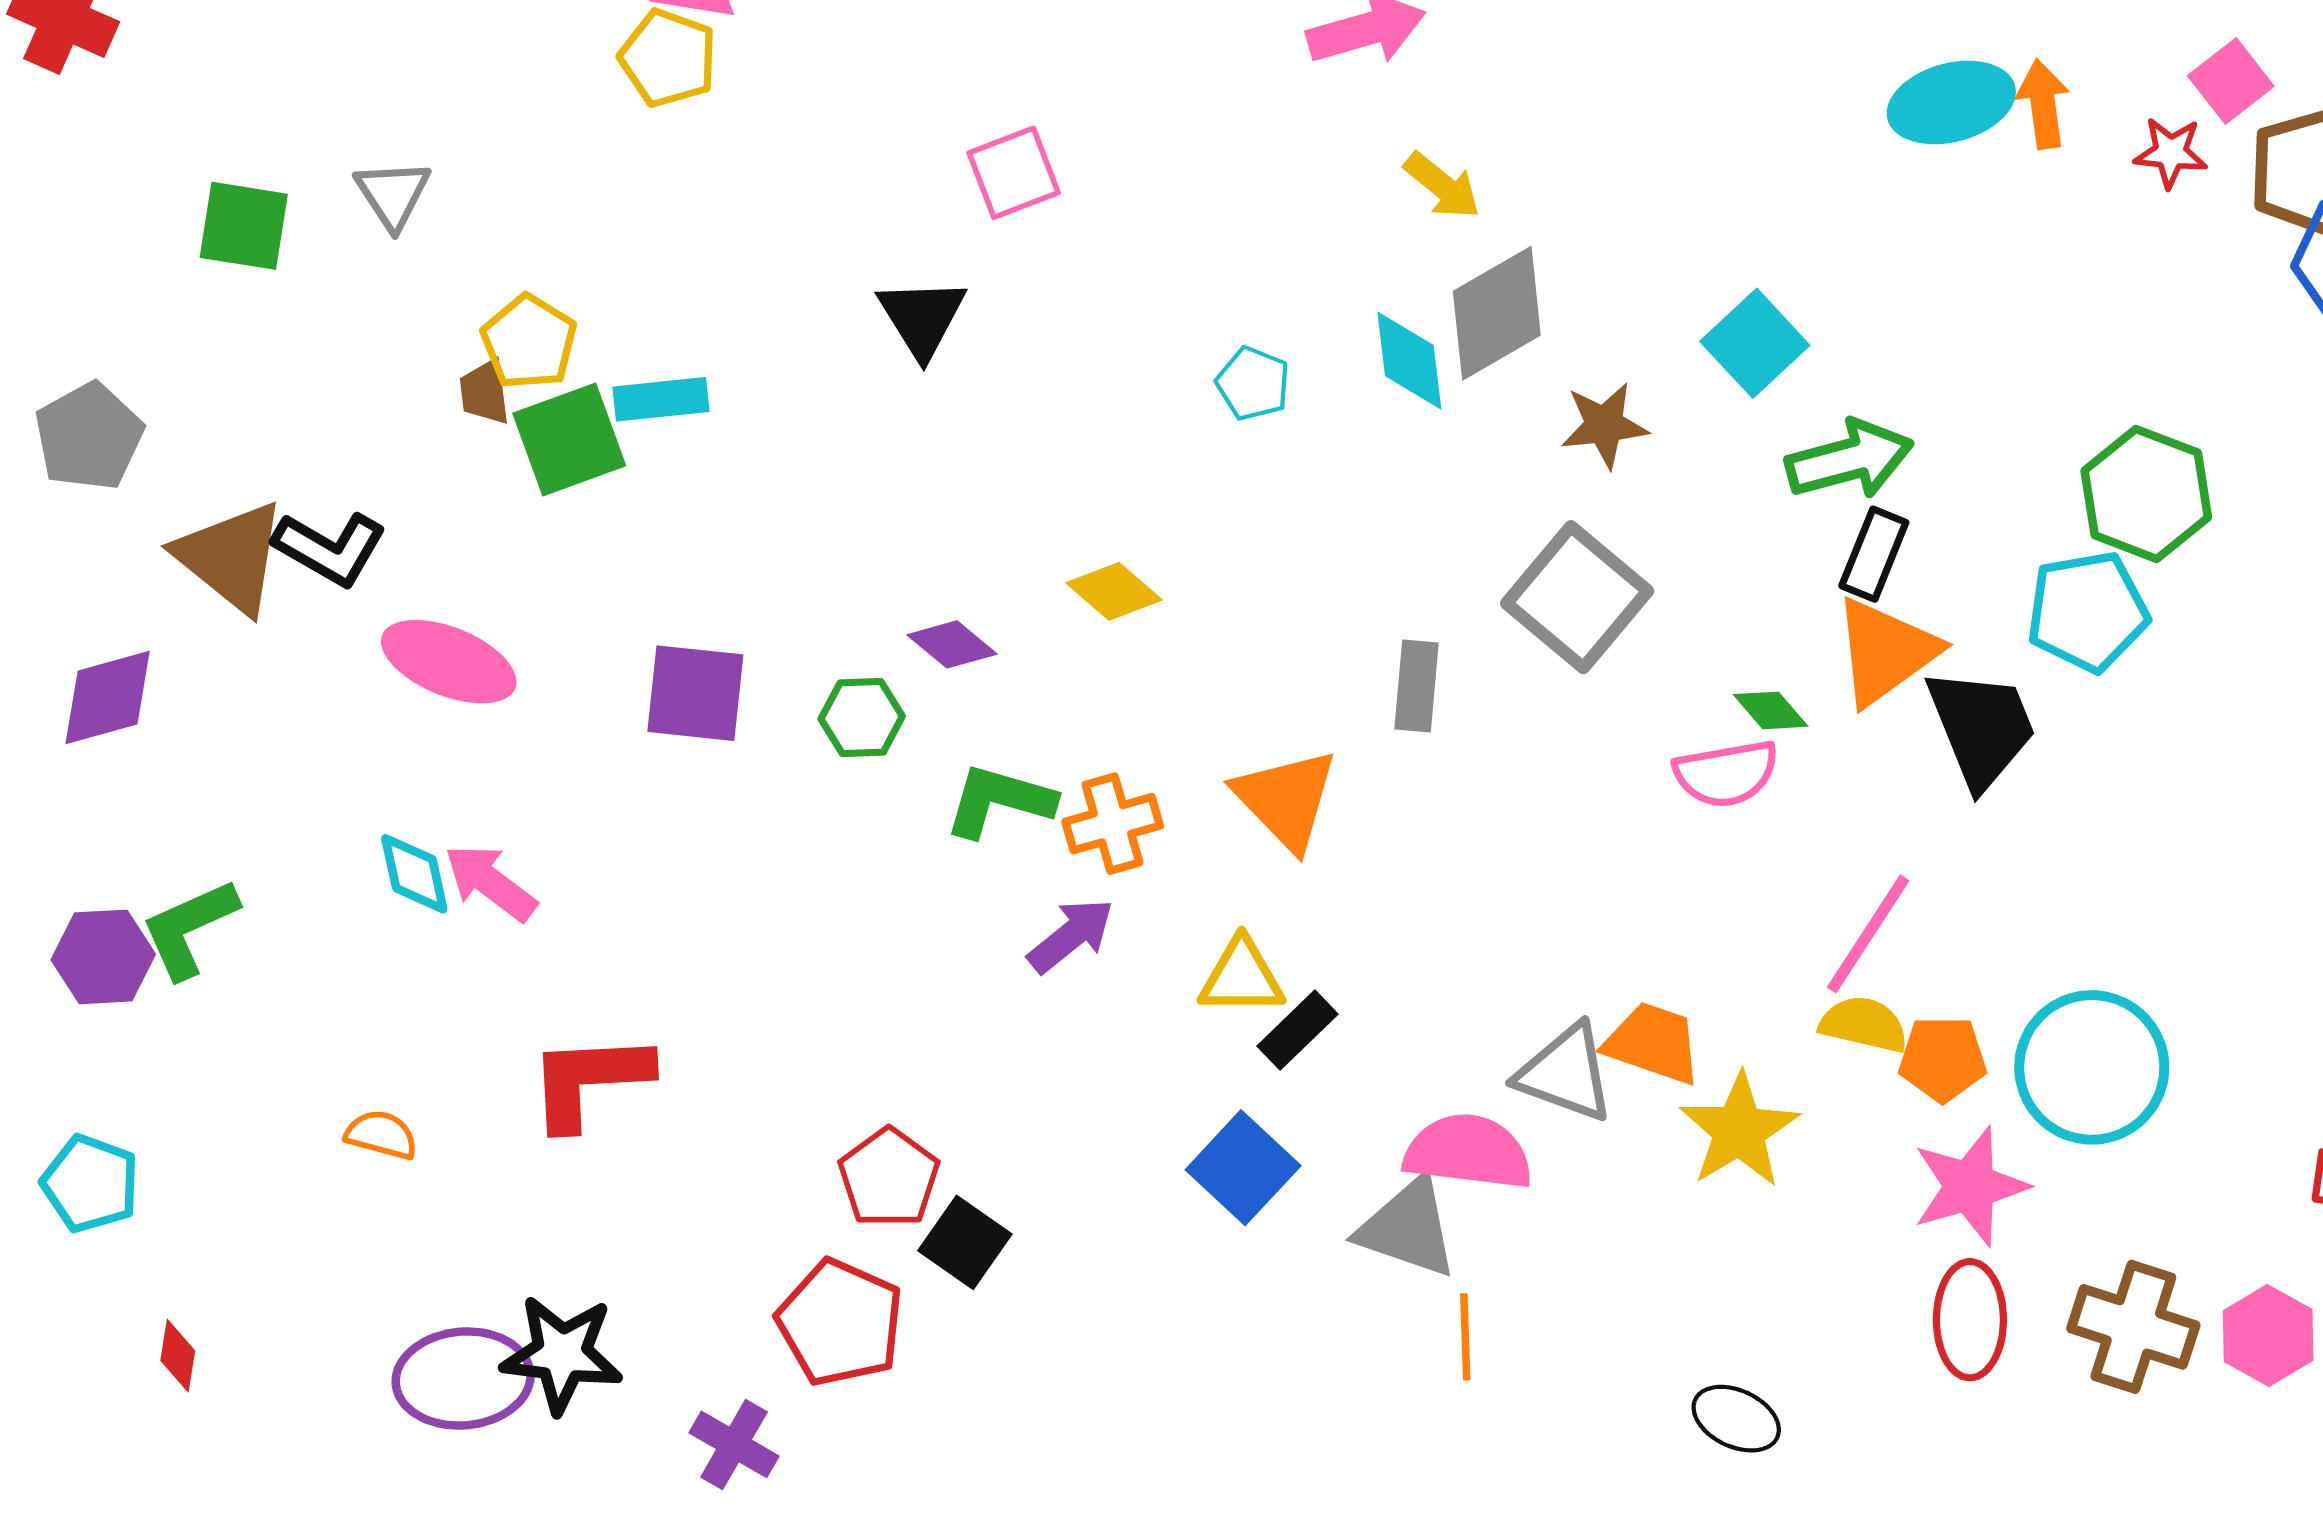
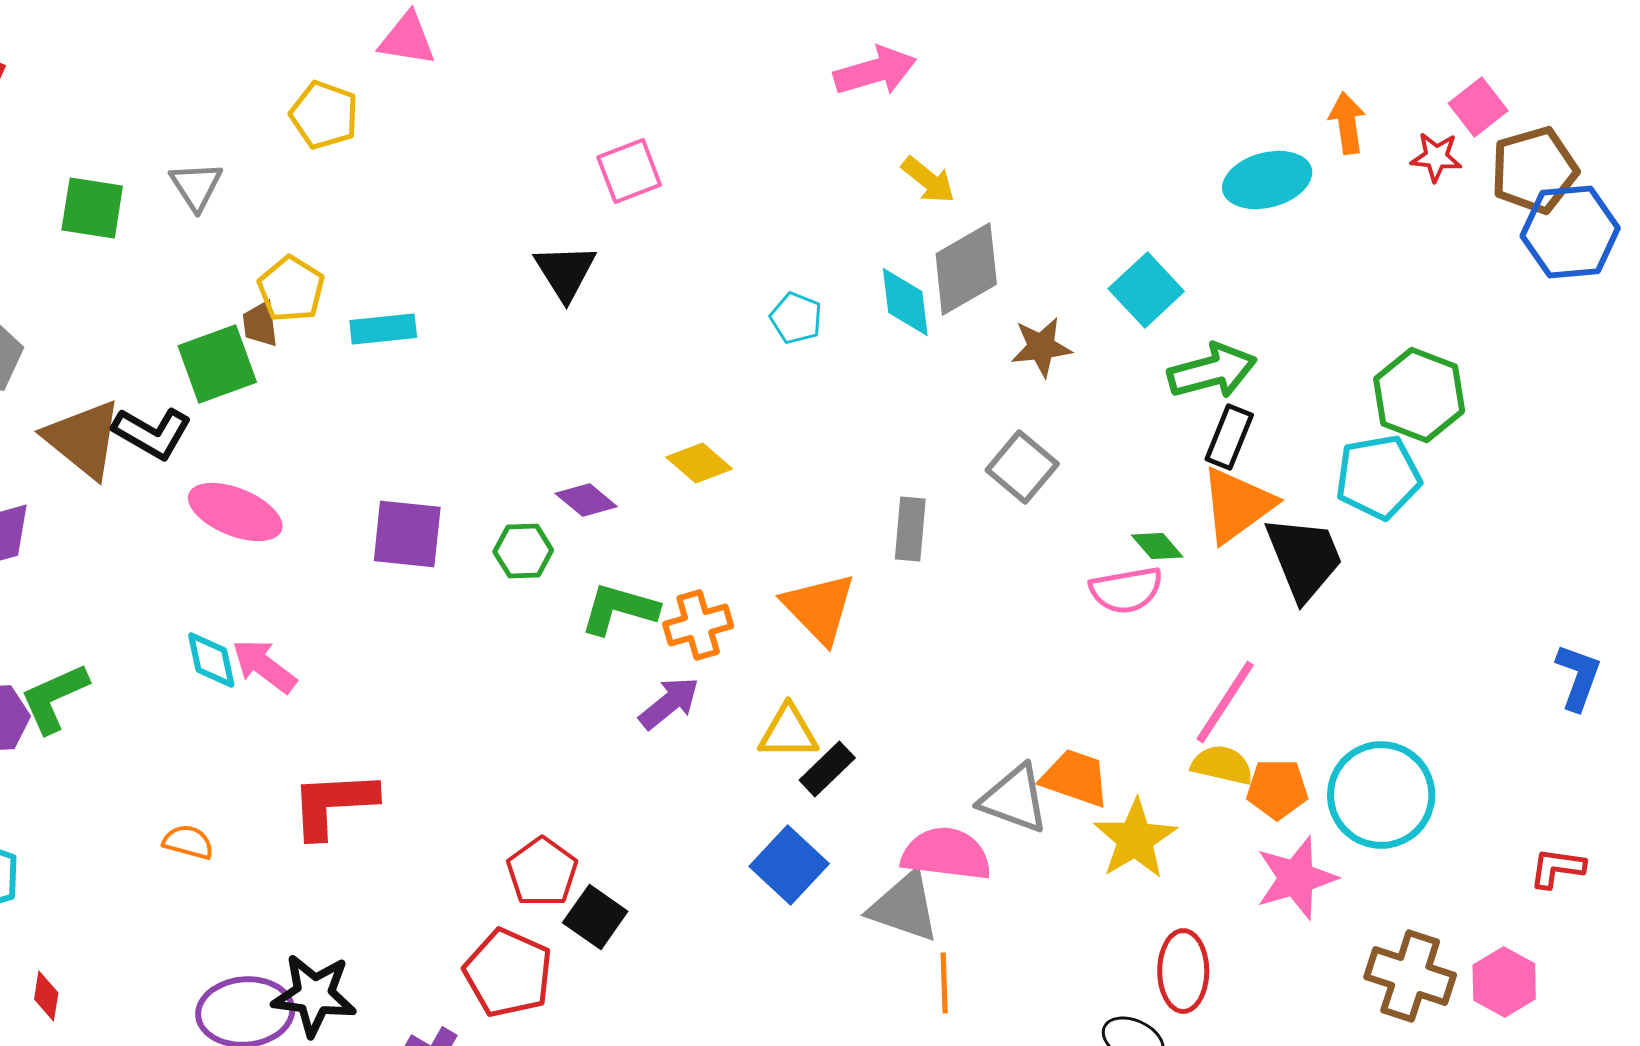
yellow pentagon: (668, 58) -> (324, 115), moved
cyan ellipse: (1951, 103) -> (1267, 180), moved
green square: (569, 439) -> (217, 364), moved
gray square: (1577, 597) -> (1022, 467), size x0.7
red ellipse: (1970, 1320) -> (1183, 971), moved

